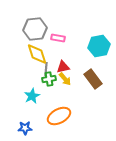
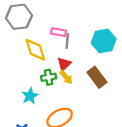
gray hexagon: (35, 29) -> (19, 17), moved
red triangle: (63, 67) -> (64, 64), turned -32
gray line: (46, 69) -> (67, 41), moved

